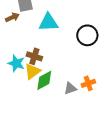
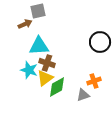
cyan triangle: (48, 22) -> (39, 46), moved
orange cross: (88, 83) -> (94, 81), moved

